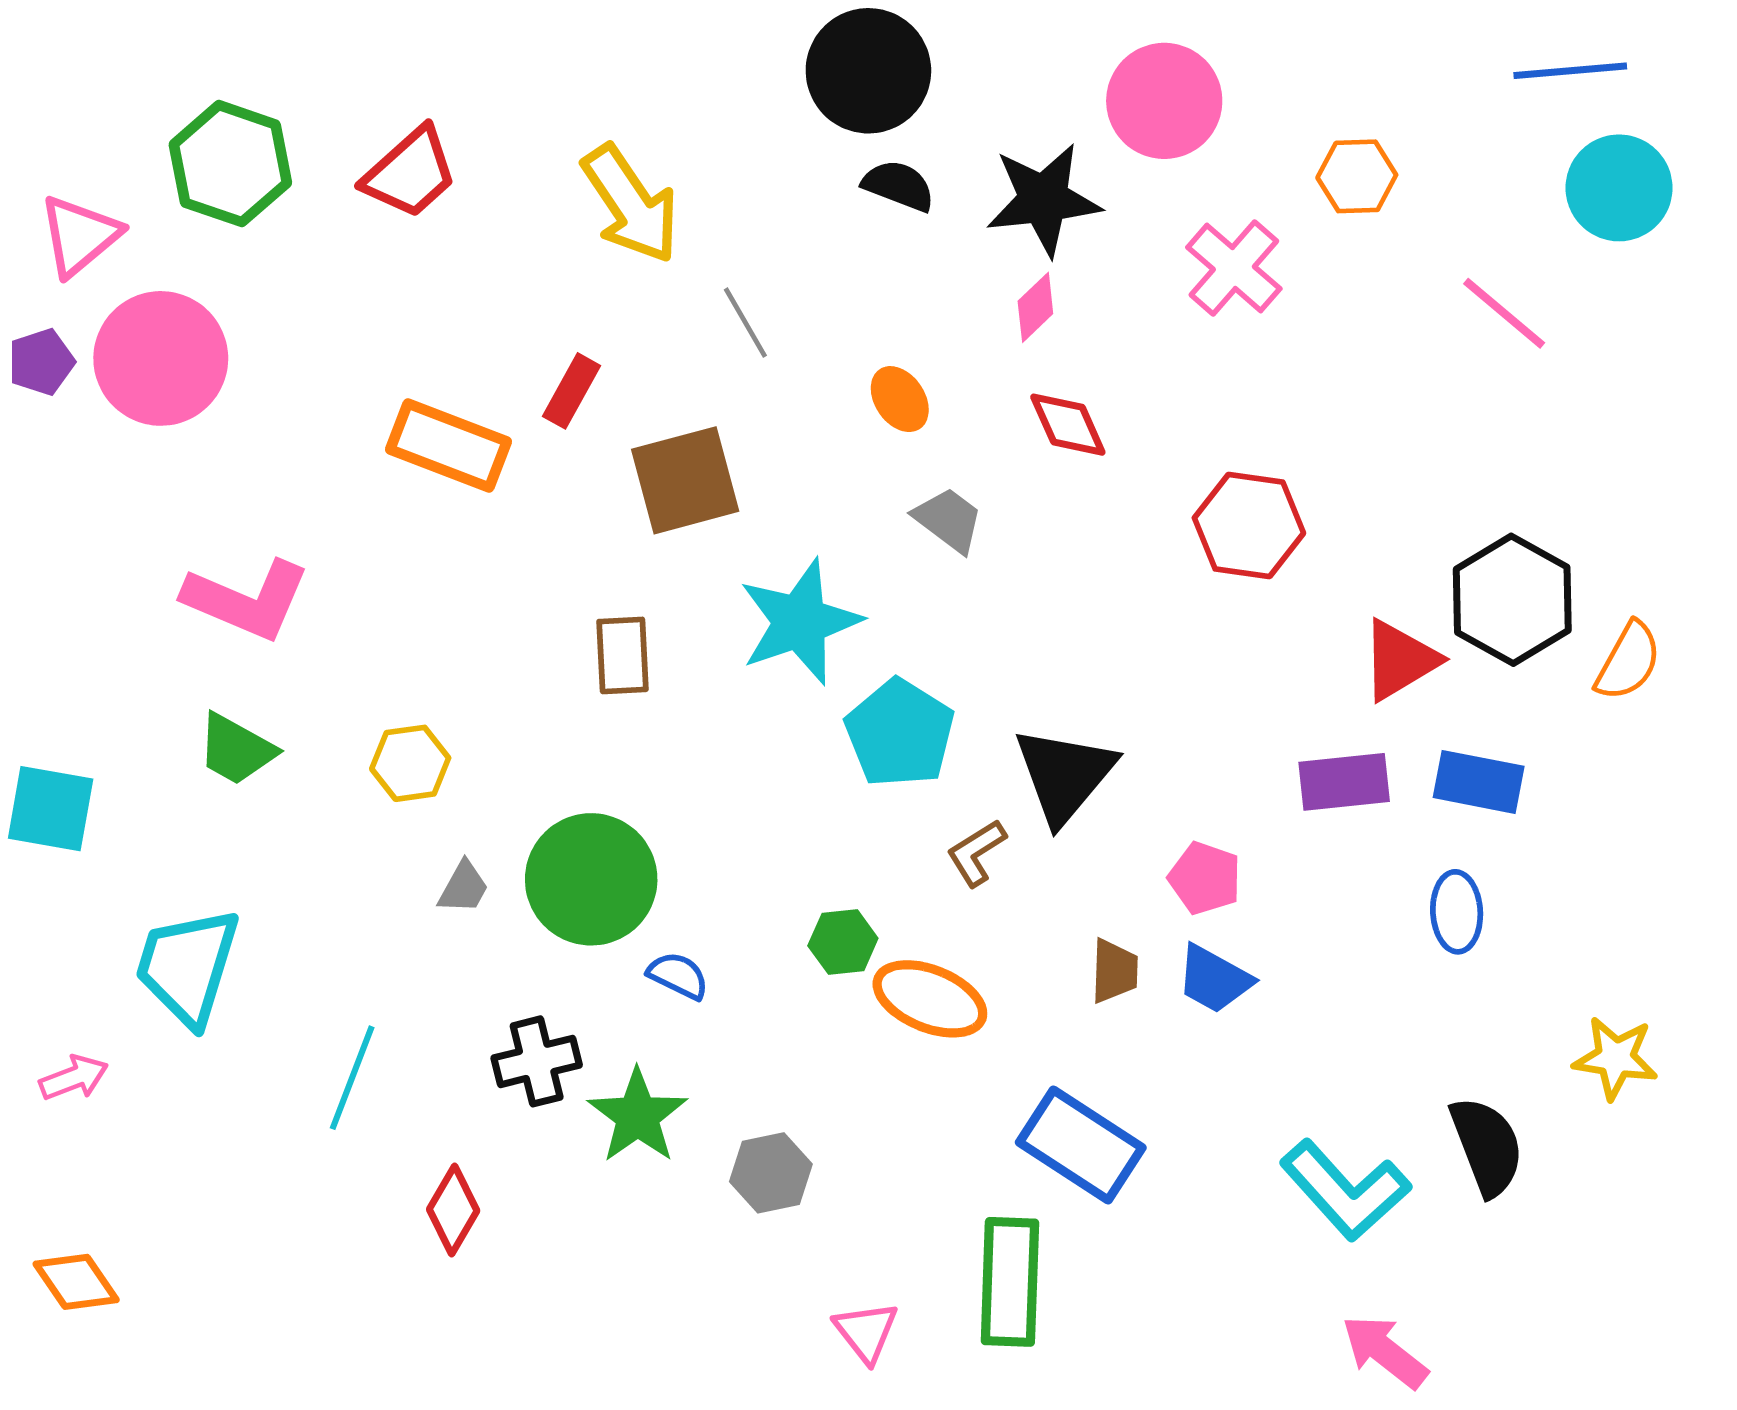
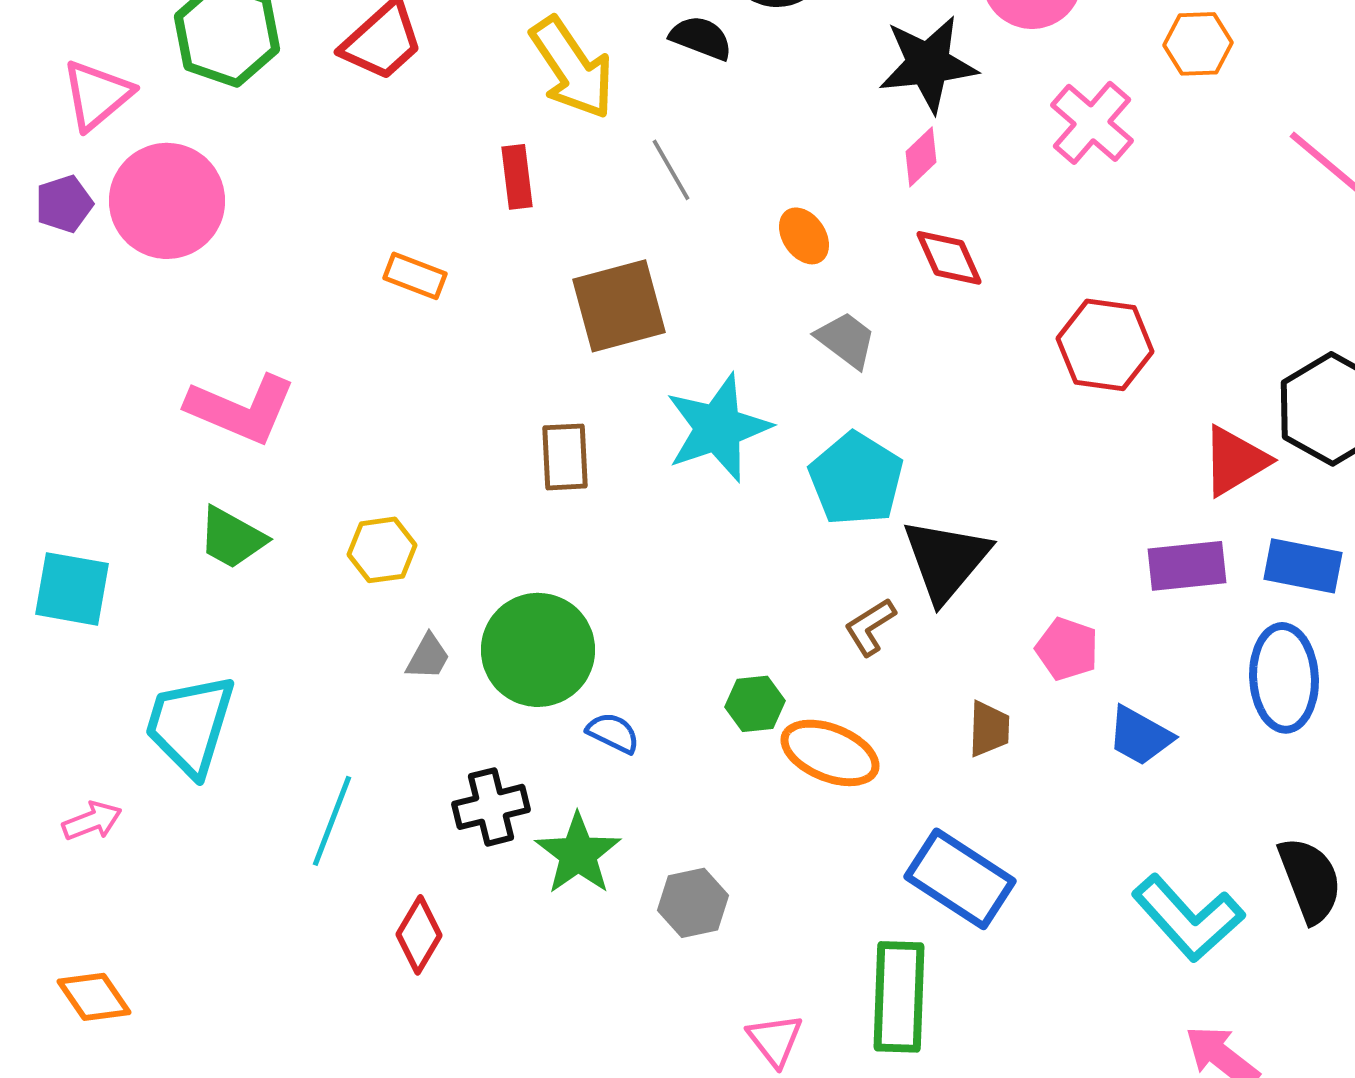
black semicircle: (899, 186) -> (701, 38), moved
red rectangle: (571, 391) -> (517, 177), moved, turned -36
orange rectangle: (448, 445) -> (415, 276), size x0.6
cyan pentagon: (900, 733) -> (856, 479), moved
blue ellipse: (1457, 912) -> (1284, 678), size x1.5
blue trapezoid: (1214, 979) -> (1140, 736), moved

